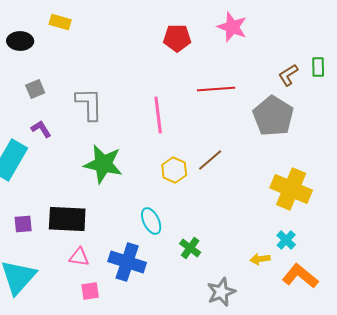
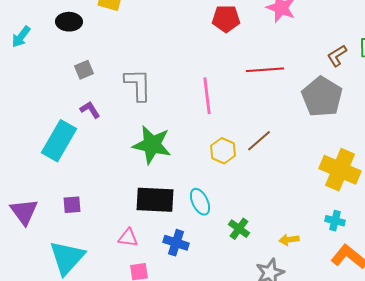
black rectangle: (67, 219) -> (155, 200), moved
cyan cross: (286, 240) -> (335, 221), turned -30
yellow arrow: (260, 259) -> (289, 240), moved
blue cross: (127, 262) -> (176, 243), size x0.7

